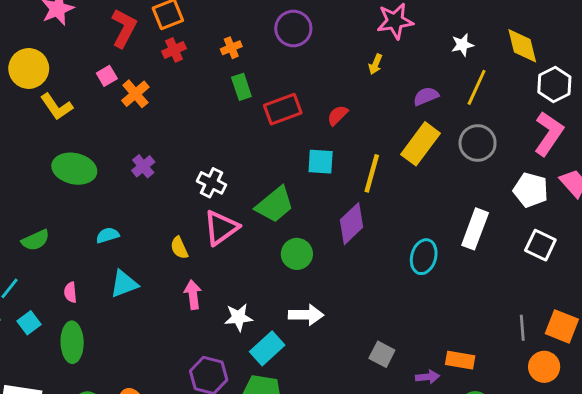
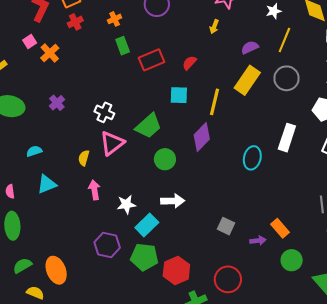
yellow semicircle: (179, 248) -> (84, 158), turned 42
orange rectangle: (460, 360) -> (280, 228), turned 42

